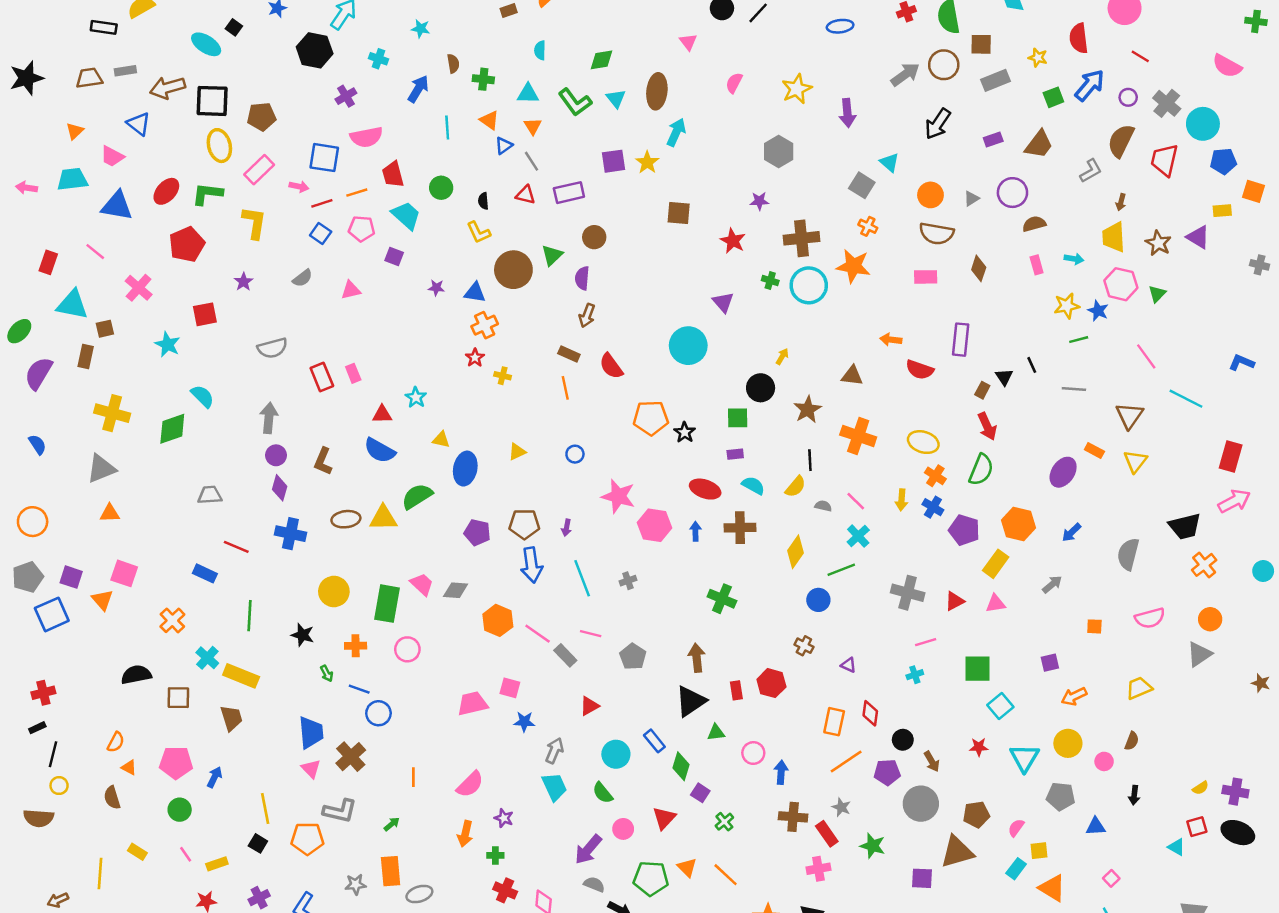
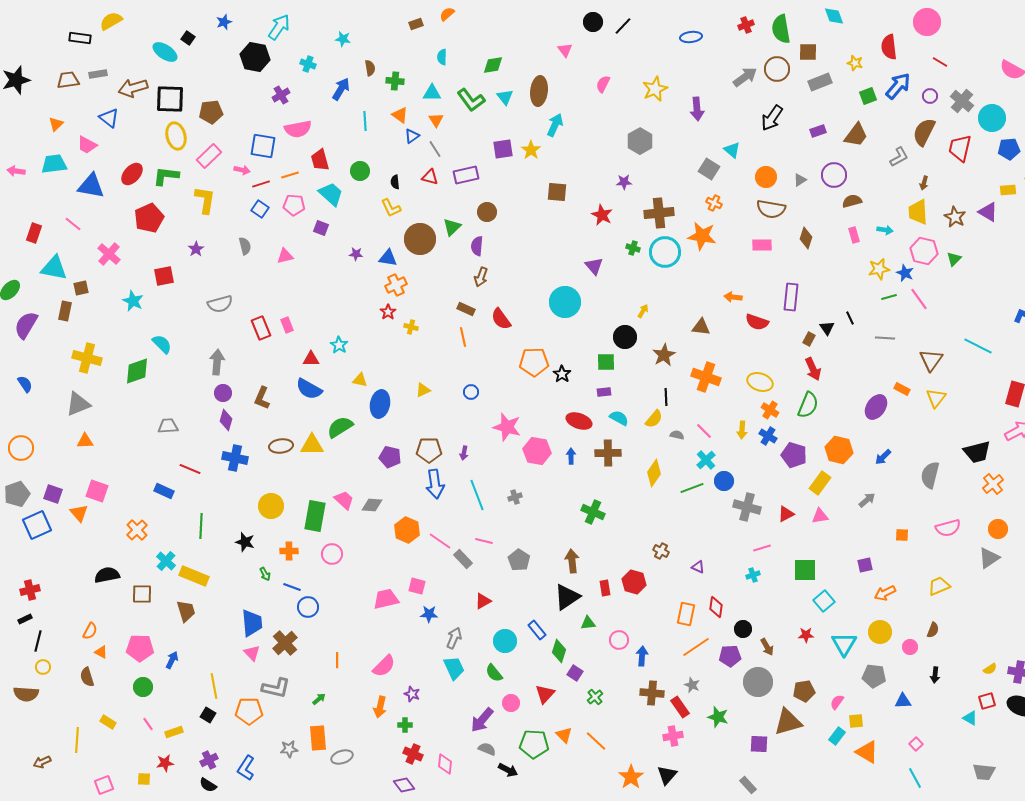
gray semicircle: (303, 278) -> (245, 246), turned -66
pink line: (1146, 356) -> (919, 299), moved
blue circle: (818, 600) -> (724, 481), moved

